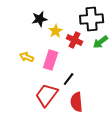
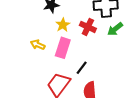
yellow star: (56, 31) -> (63, 25), moved

